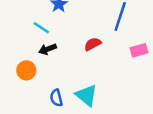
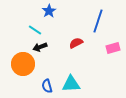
orange circle: (26, 70) -> (23, 64), size x1.5
cyan triangle: (86, 95) -> (71, 84), turned -42

